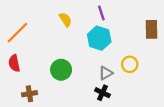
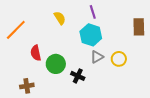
red semicircle: (14, 63) -> (36, 53), moved
gray triangle: (106, 73) -> (97, 57), moved
black cross: (102, 93) -> (78, 76), moved

